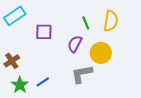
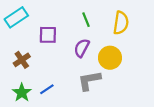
green line: (86, 23) -> (86, 20), moved
brown cross: (12, 61) -> (22, 60), moved

